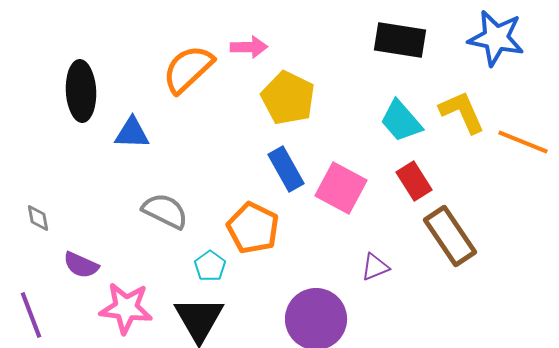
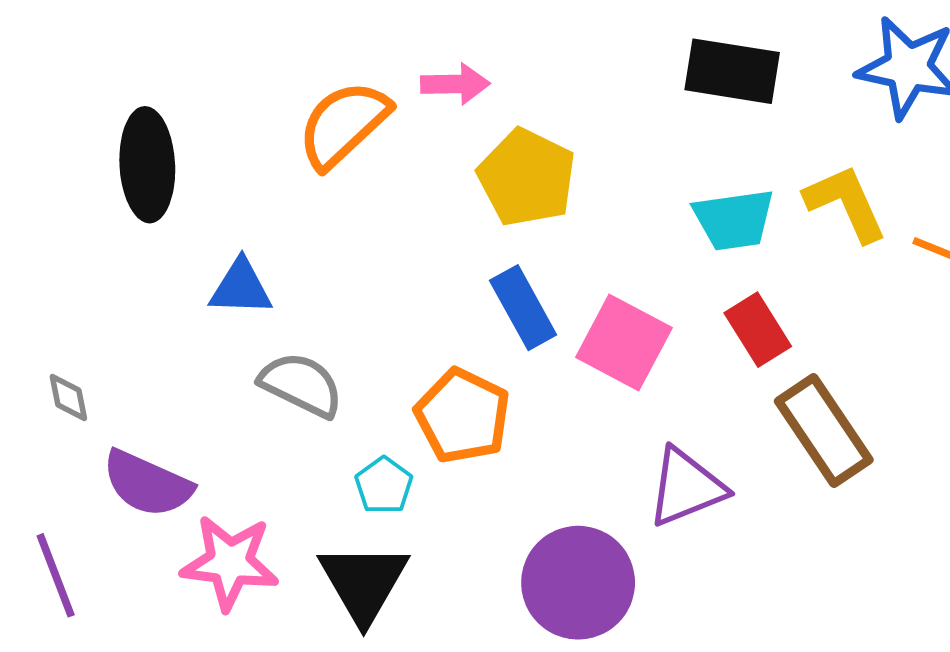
cyan trapezoid: (401, 121) -> (734, 220), turned -57
blue triangle: (132, 133) -> (241, 288), moved
purple semicircle: (81, 265) -> (147, 484), size x1.4
purple triangle: (375, 267) -> (686, 487), size x1.6

